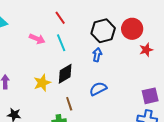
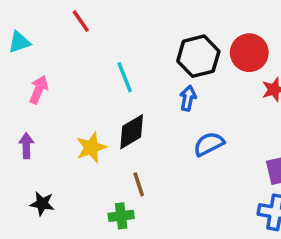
red line: (60, 18) -> (81, 21), moved
pink arrow: (37, 39) -> (39, 90), moved, turned -91
blue semicircle: (98, 89) -> (209, 144), moved

